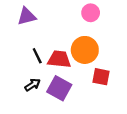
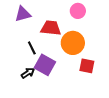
red trapezoid: (59, 59) -> (51, 28), moved
purple square: (59, 88) -> (45, 65), moved

